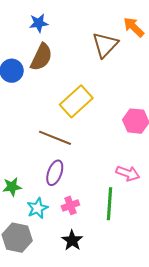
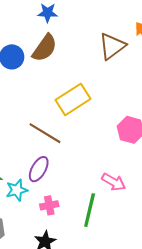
cyan star: (37, 208) -> (17, 190), moved

